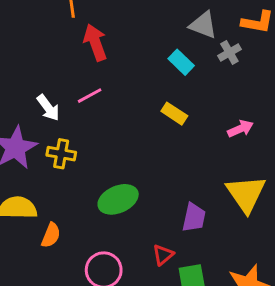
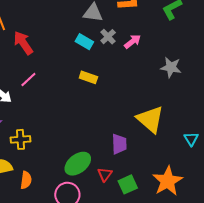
gray cross: (229, 52) -> (108, 37), moved
pink arrow: (240, 129) -> (133, 42), moved
yellow cross: (61, 154) -> (21, 139), moved
green ellipse: (118, 199) -> (78, 164), moved

